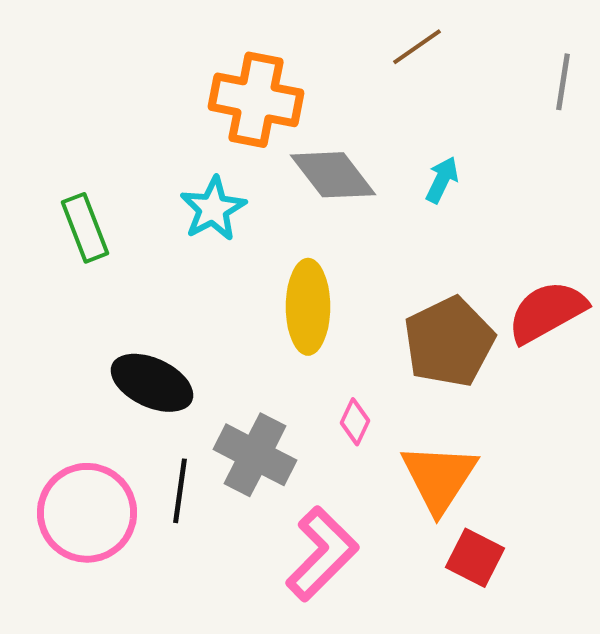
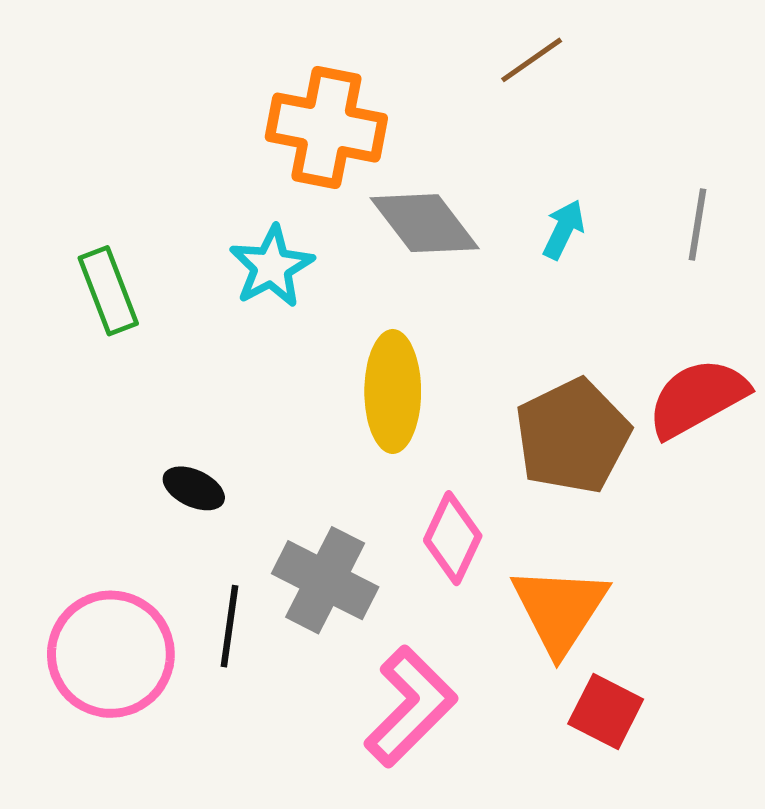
gray line: (563, 82) -> (697, 224), moved
black ellipse: (152, 383) -> (194, 488), size x0.6
pink diamond: (355, 422) -> (453, 538), size x1.5

